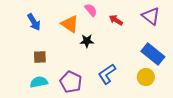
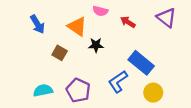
pink semicircle: (91, 10) -> (100, 11), turned 144
blue rectangle: (153, 54) -> (141, 63), moved
brown square: (40, 57) -> (60, 53), moved, turned 32
yellow circle: (146, 77) -> (153, 93), moved

